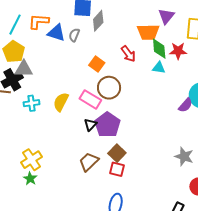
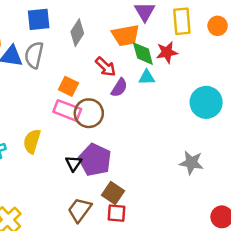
gray diamond: (98, 21) -> (77, 33), moved
gray semicircle: (74, 35) -> (34, 55), size x1.5
pink rectangle: (90, 99) -> (67, 110), moved
purple semicircle: (185, 105) -> (119, 88), moved
gray star: (184, 156) -> (191, 163), moved

